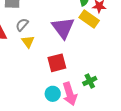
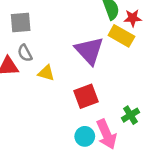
gray semicircle: (22, 25) -> (25, 53), moved, turned -64
yellow triangle: (28, 42) -> (46, 73), turned -32

